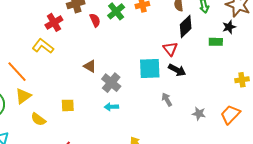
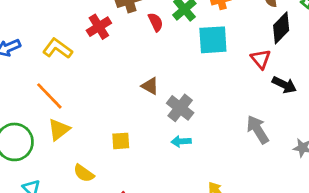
yellow L-shape: (43, 46) -> (57, 49), moved
cyan square: (150, 69) -> (213, 40), moved
black arrow: (177, 70) -> (284, 85), moved
gray arrow: (167, 100) -> (258, 130), size x1.5
yellow semicircle: (38, 119) -> (84, 173), moved

